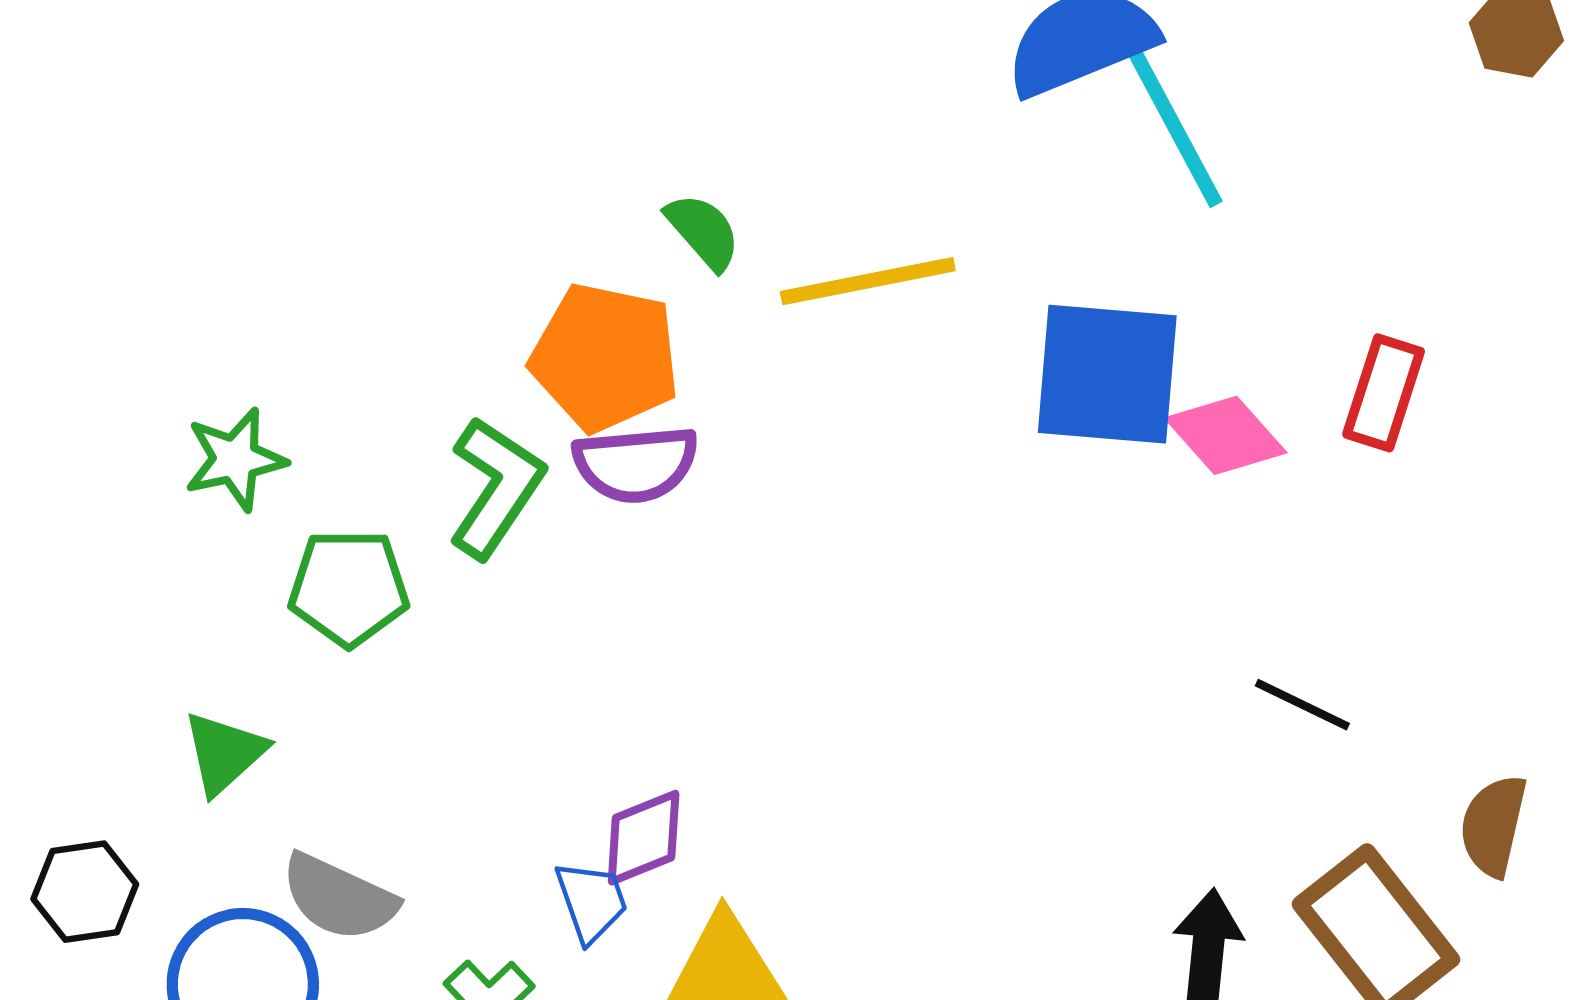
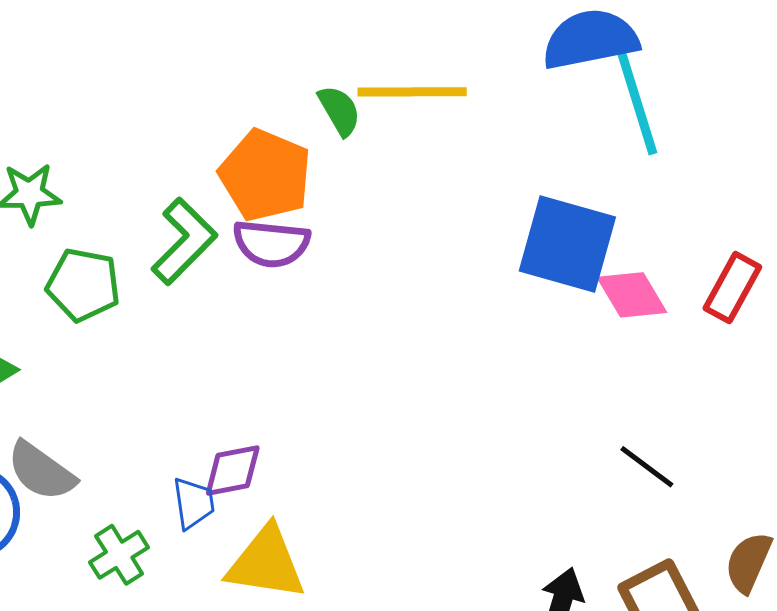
yellow line: (868, 281) -> (412, 92), moved

